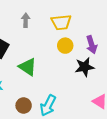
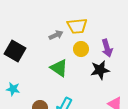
gray arrow: (26, 20) -> (56, 35), moved, turned 64
green triangle: (28, 67) -> (59, 68), moved

